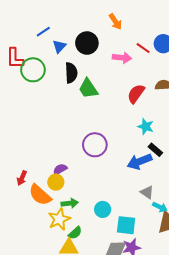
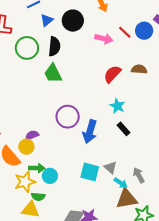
green circle: (33, 70) -> (27, 48), moved
green trapezoid: (88, 89) -> (53, 73), moved
blue arrow: (139, 162) -> (90, 132), moved, turned -60
cyan circle: (103, 209) -> (50, 176), moved
cyan square: (126, 225) -> (90, 172), moved
green semicircle: (75, 233) -> (38, 197), turned 40

